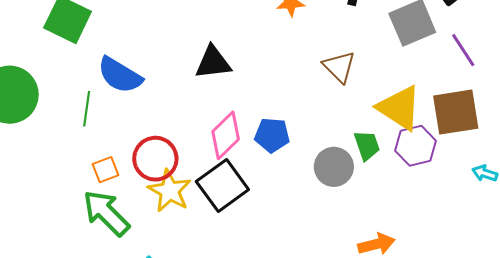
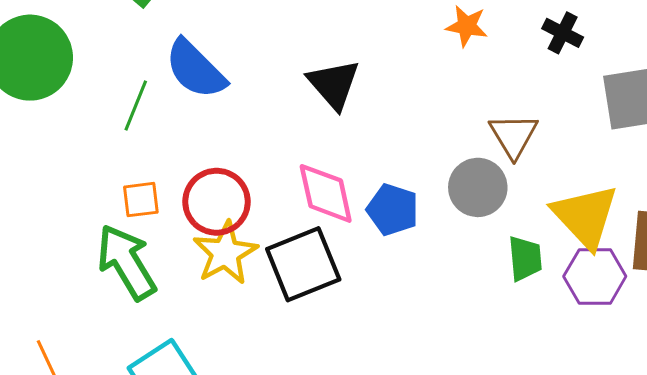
black triangle: (213, 62) -> (334, 84), turned 42
pink diamond: (226, 135) -> (326, 193), turned -72
gray circle: (334, 167) -> (478, 187), moved

